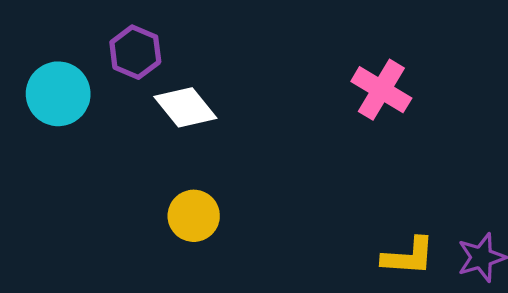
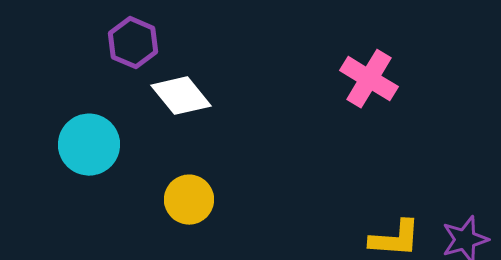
cyan circle: (58, 94) -> (89, 145), moved

